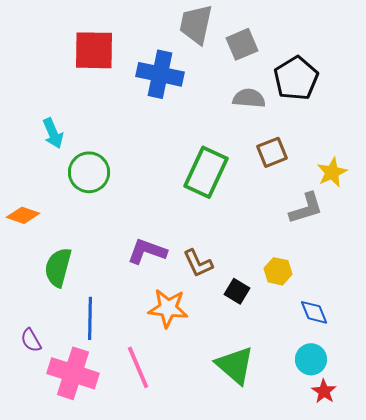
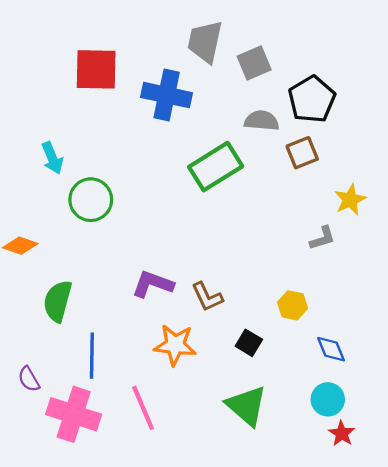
brown square: (272, 152) -> (302, 153), moved
green rectangle: (206, 172) -> (216, 167), moved, turned 33
gray L-shape: (306, 208) -> (322, 238), size x0.7
black square: (237, 291) -> (249, 343), moved

